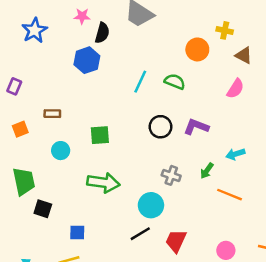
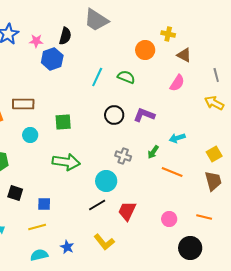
pink star: (82, 16) -> (36, 41), moved
brown rectangle: (52, 114) -> (23, 104), size x1.5
black square: (43, 209) -> (15, 193), moved

